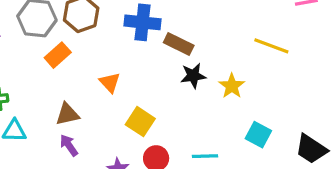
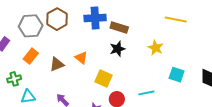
orange rectangle: (58, 55) -> (31, 56), moved
black star: (193, 76) -> (117, 49), moved
brown triangle: (67, 114) -> (57, 64), moved

